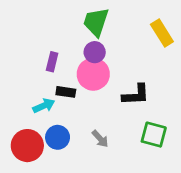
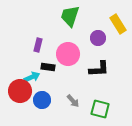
purple circle: (95, 52) -> (98, 38), moved
green square: (154, 135) -> (100, 109), moved
red circle: (27, 146) -> (20, 91), moved

